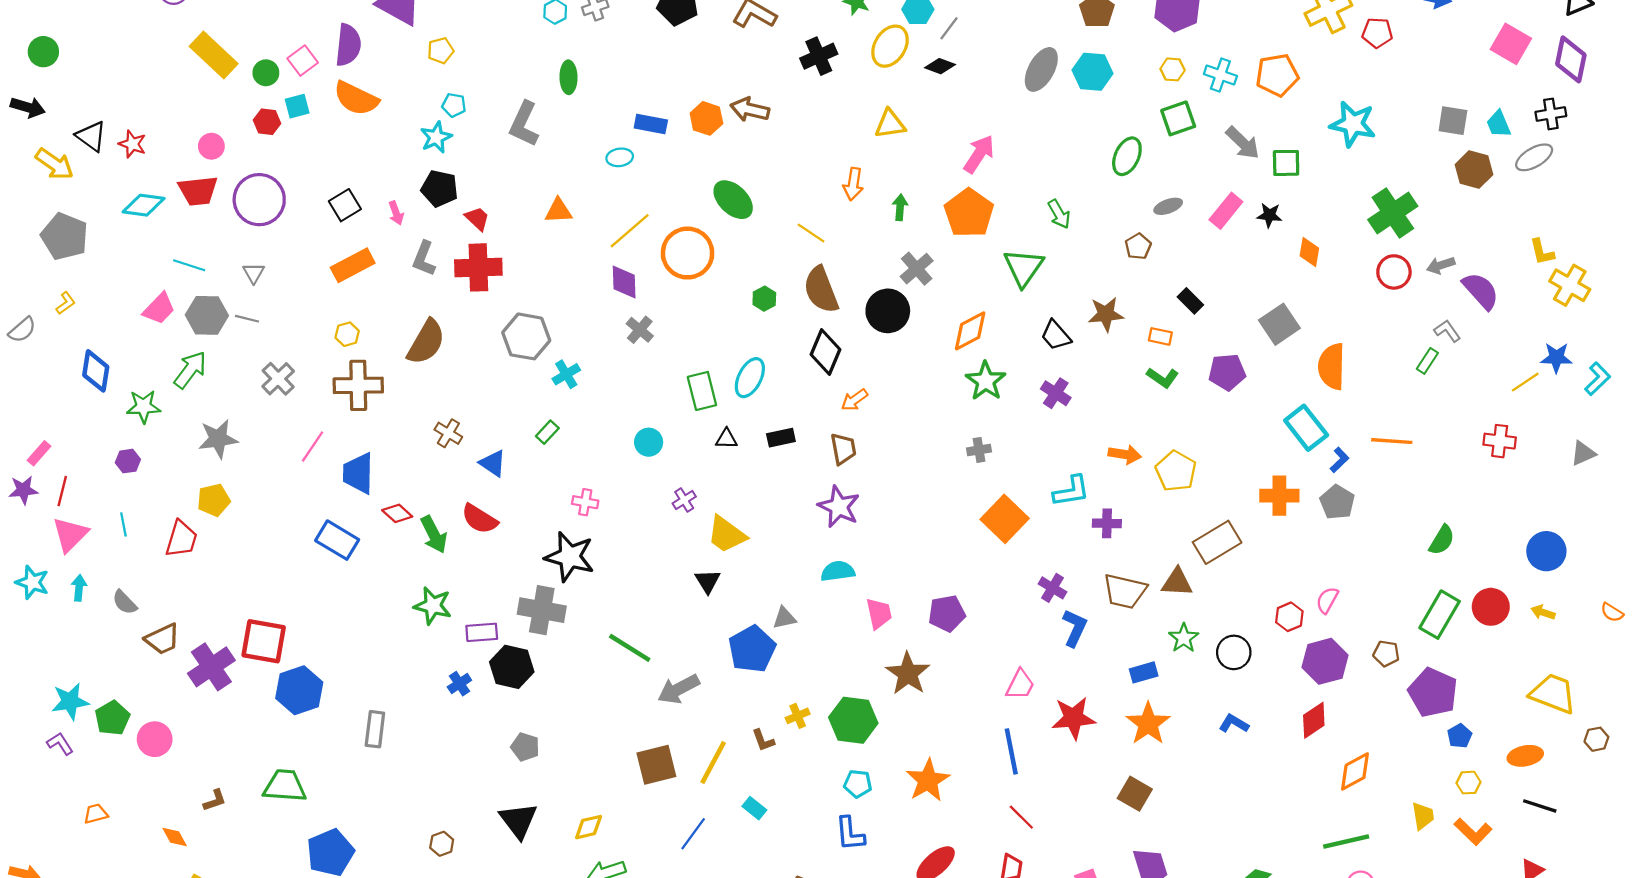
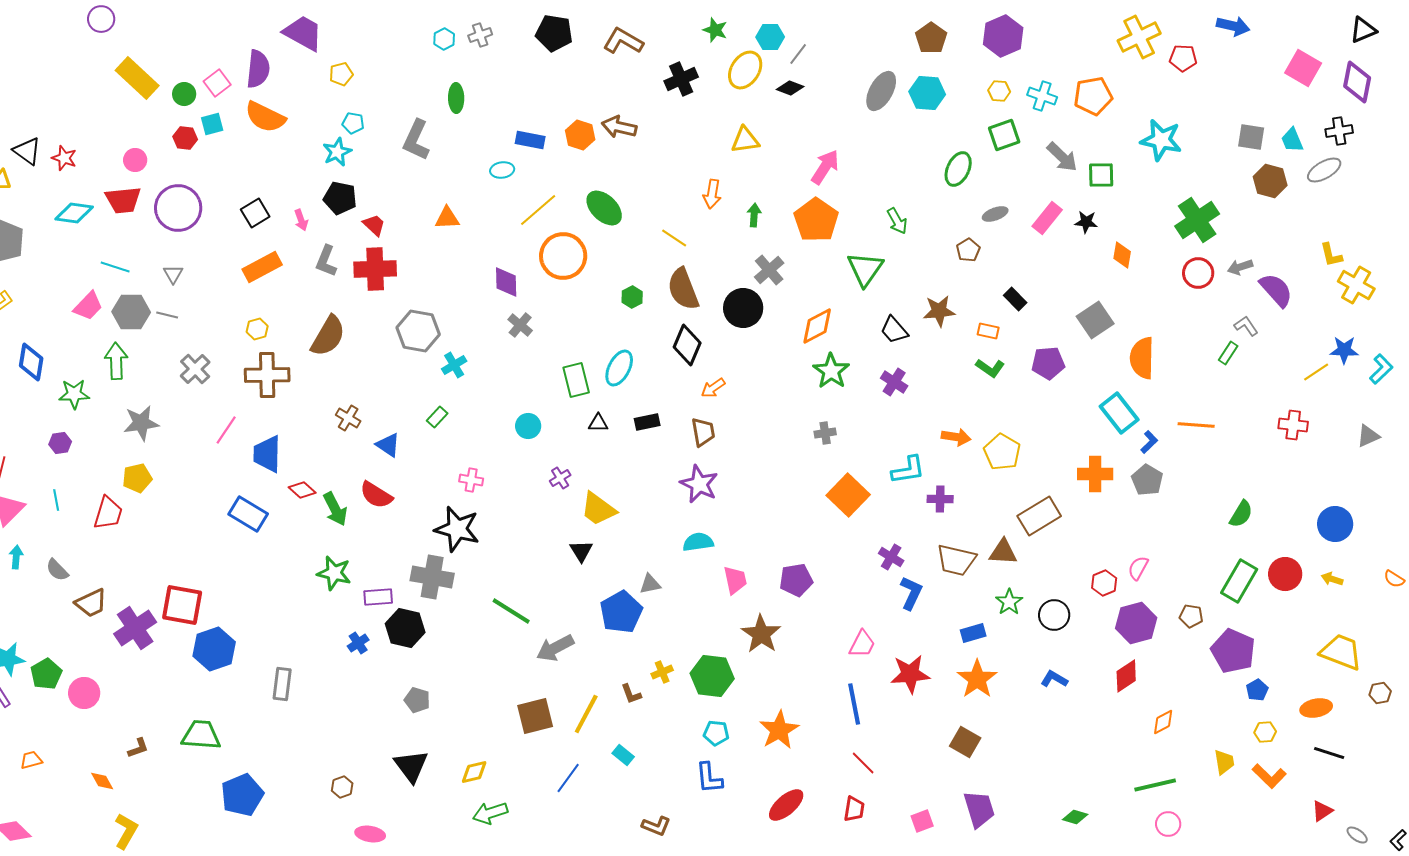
yellow line: (630, 231) -> (538, 210), moved
green arrow: (190, 370) -> (116, 361), turned -39
orange diamond: (1355, 771) -> (1163, 722), size x0.7

